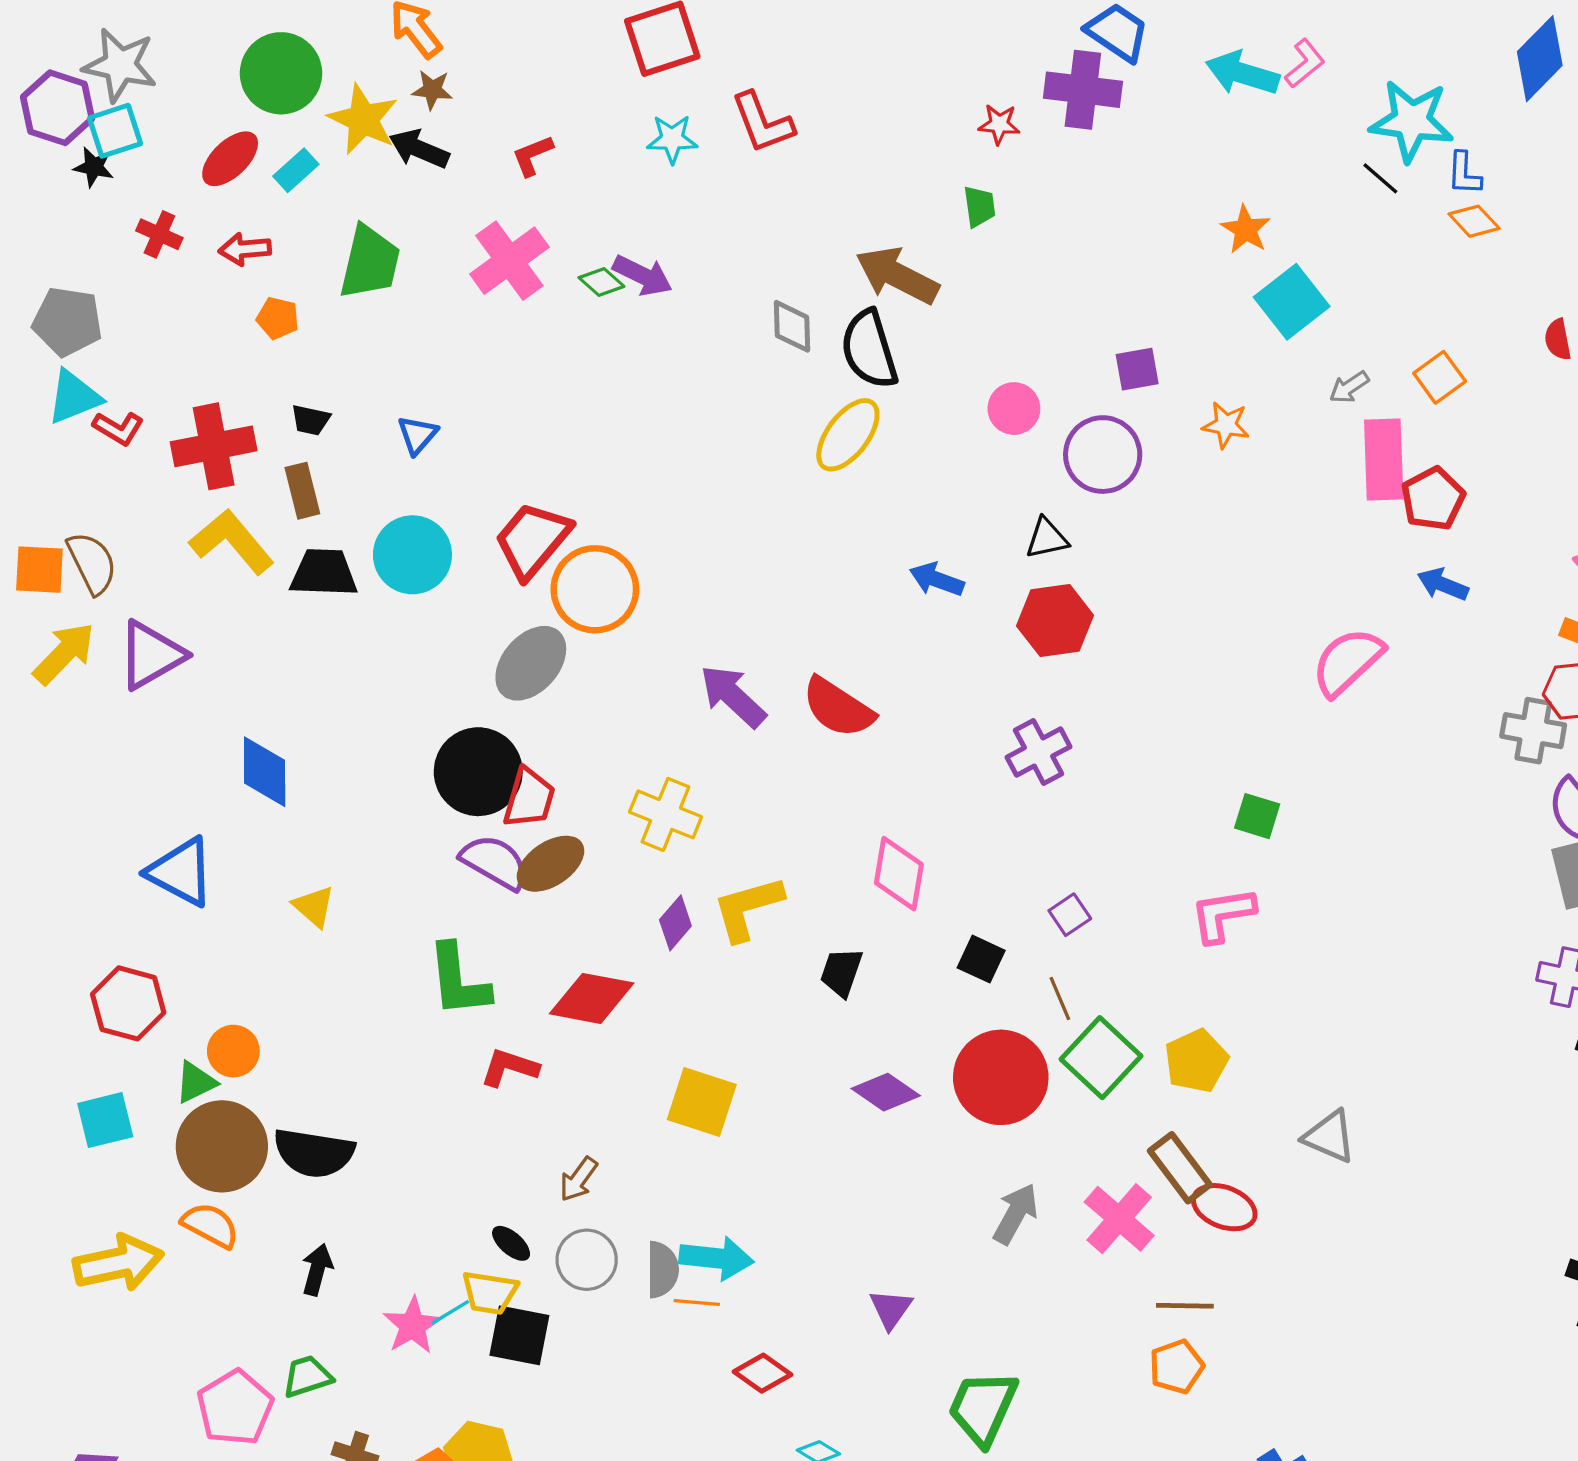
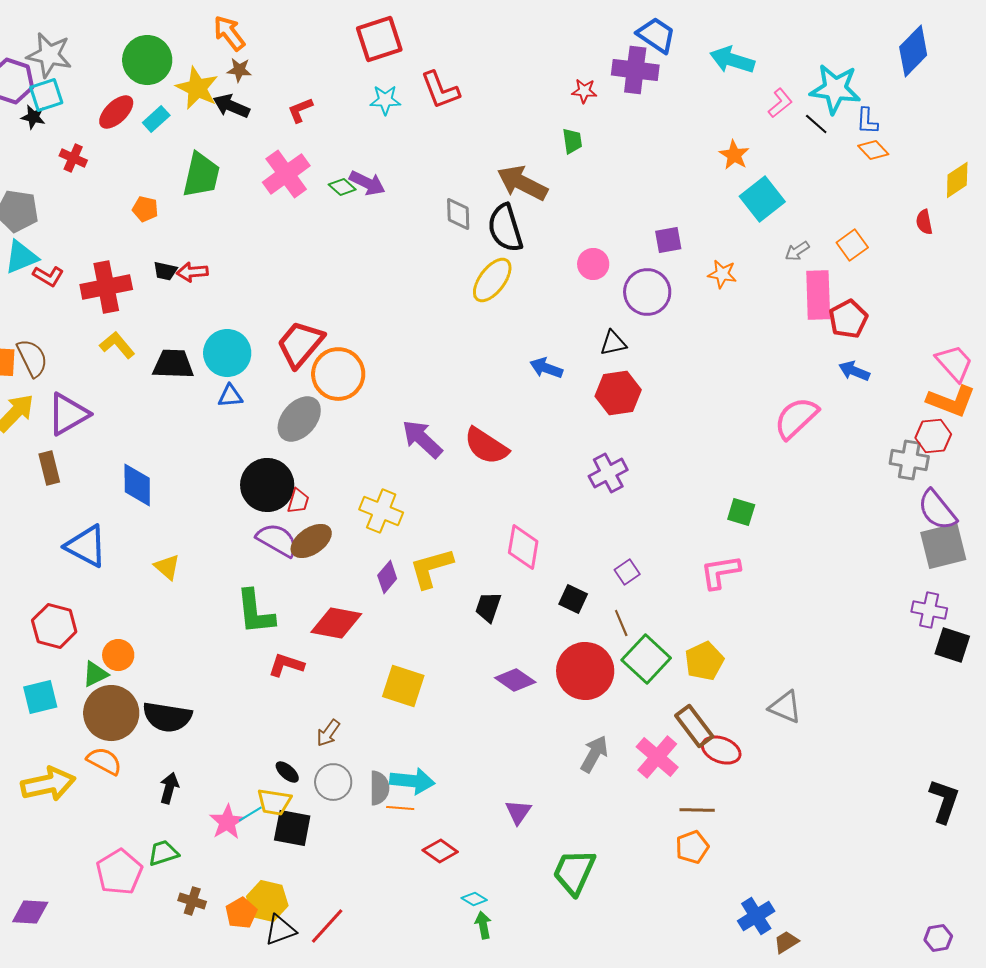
pink L-shape: (1305, 63) -> (780, 103), moved
red arrow: (245, 249) -> (192, 272), moved
blue triangle: (417, 435) -> (230, 396), moved, turned 44
brown rectangle: (302, 491) -> (49, 468), moved
yellow L-shape: (232, 542) -> (117, 345), size x0.7
red trapezoid: (529, 798) -> (298, 501), size x0.7

